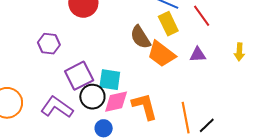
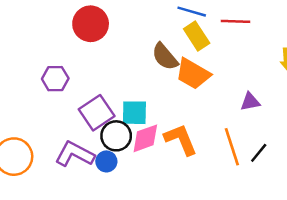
red line: (202, 16) -> (236, 21), turned -45
purple triangle: (198, 55) -> (250, 102), moved
blue circle: (104, 128) -> (106, 161), moved

